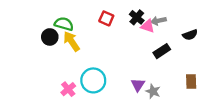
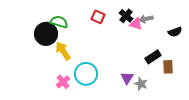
black circle: (50, 37) -> (46, 34), size x1.5
yellow arrow: (72, 41) -> (63, 51), moved
black rectangle: (162, 51) -> (153, 57), moved
brown rectangle: (191, 82) -> (168, 67), moved

